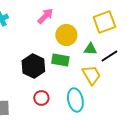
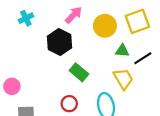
yellow circle: (66, 35) -> (105, 26), moved
green rectangle: (60, 60) -> (79, 72), moved, turned 30
black hexagon: (33, 66) -> (59, 42), moved

